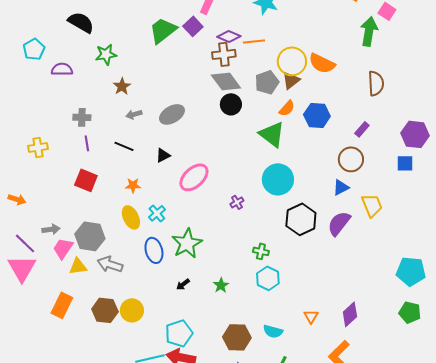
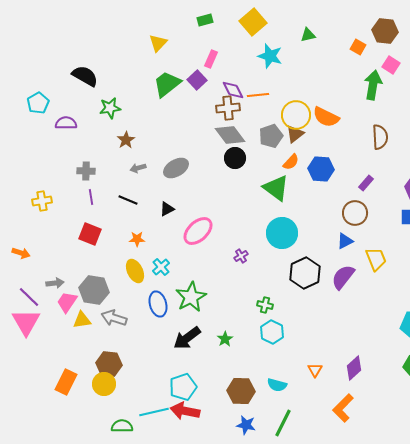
purple diamond: (229, 36) -> (233, 90), turned 40
black arrow: (183, 284) -> (187, 338), size x2.0
orange rectangle: (62, 305) -> (66, 382), moved
yellow circle: (132, 310) -> (104, 384), moved

